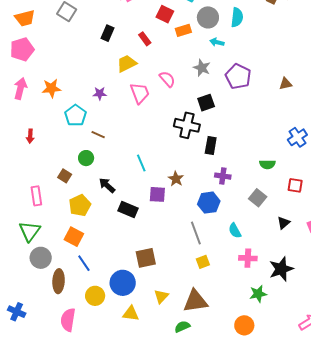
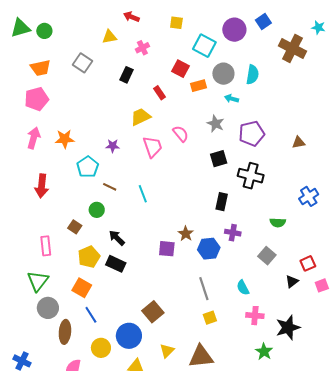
black rectangle: (107, 33) -> (126, 75), moved
purple pentagon: (238, 76) -> (252, 134), turned 30
black cross: (187, 125) -> (251, 176), moved
red arrow: (30, 136) -> (42, 186), size x1.6
cyan line: (141, 163) -> (143, 194), moved
red square: (295, 185) -> (308, 263), moved, turned -35
blue hexagon: (209, 203) -> (209, 249), moved
black rectangle: (128, 210) -> (116, 264), moved
brown square: (146, 258) -> (153, 312), turned -30
green star: (258, 294) -> (264, 352), turned -30

